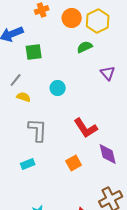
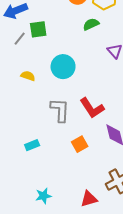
gray line: (16, 80) -> (20, 39), moved
cyan circle: (58, 88) -> (63, 67), size x1.5
gray L-shape: (38, 130) -> (60, 110), moved

